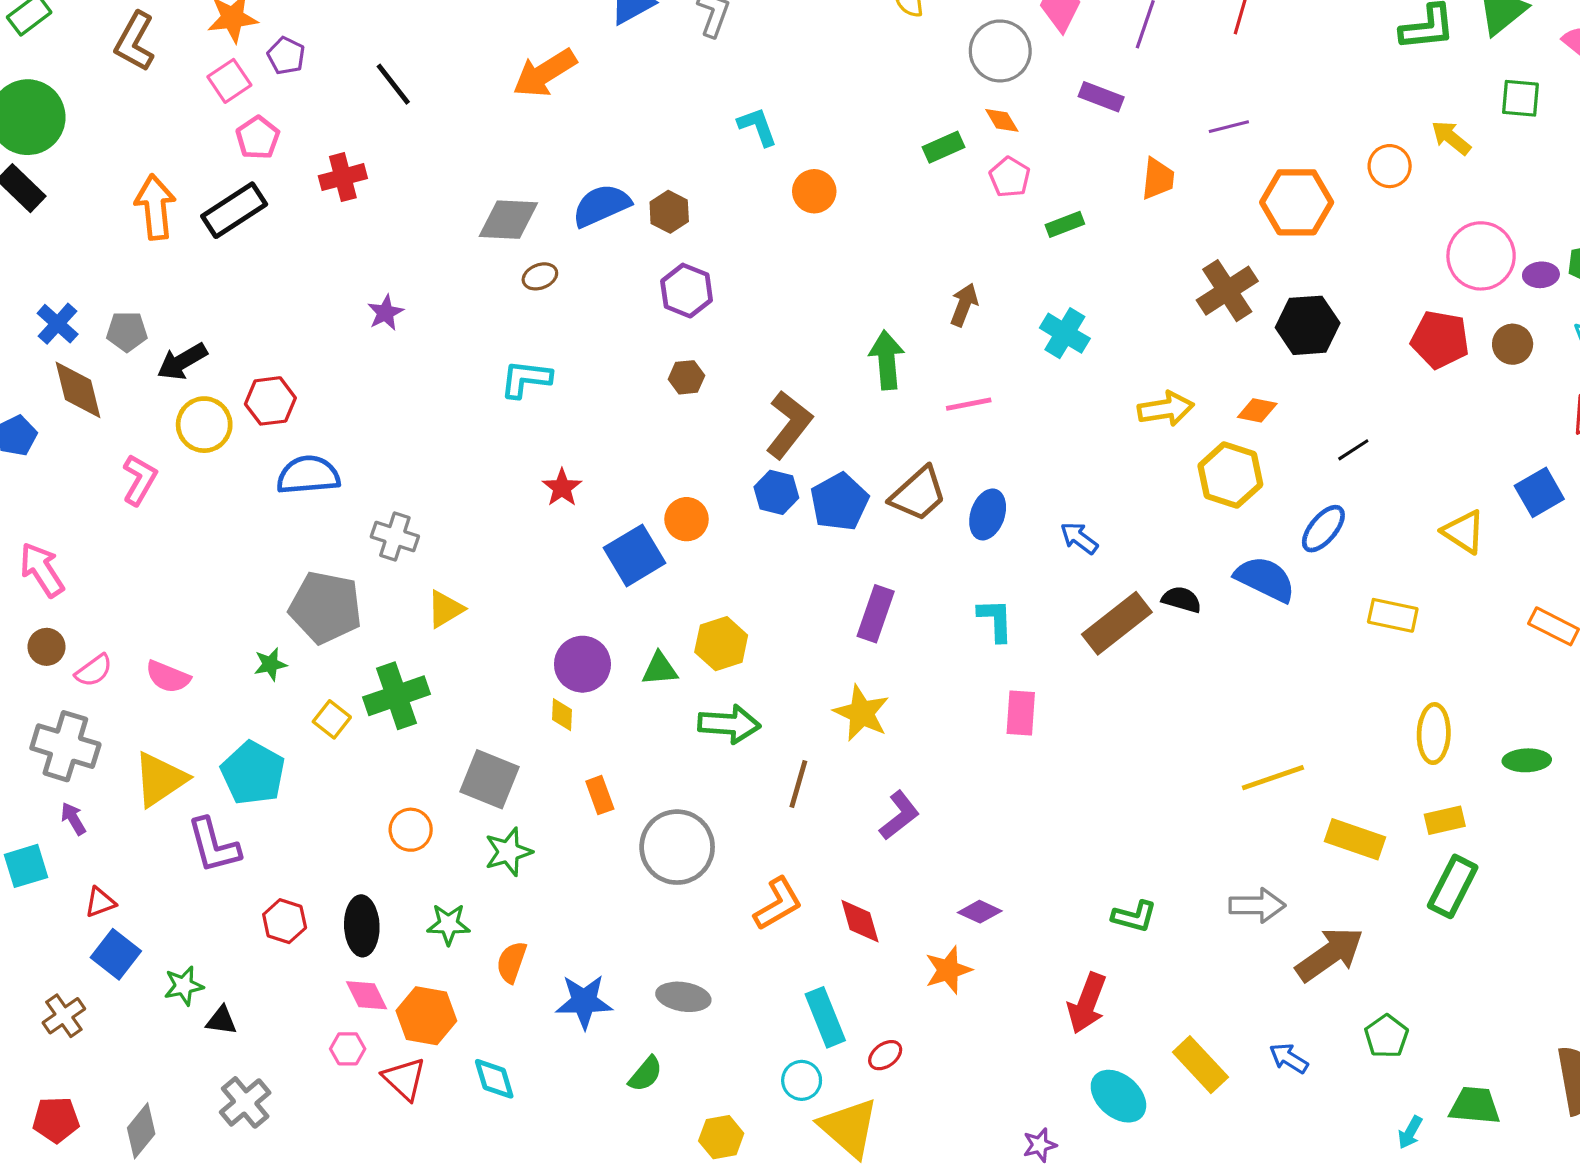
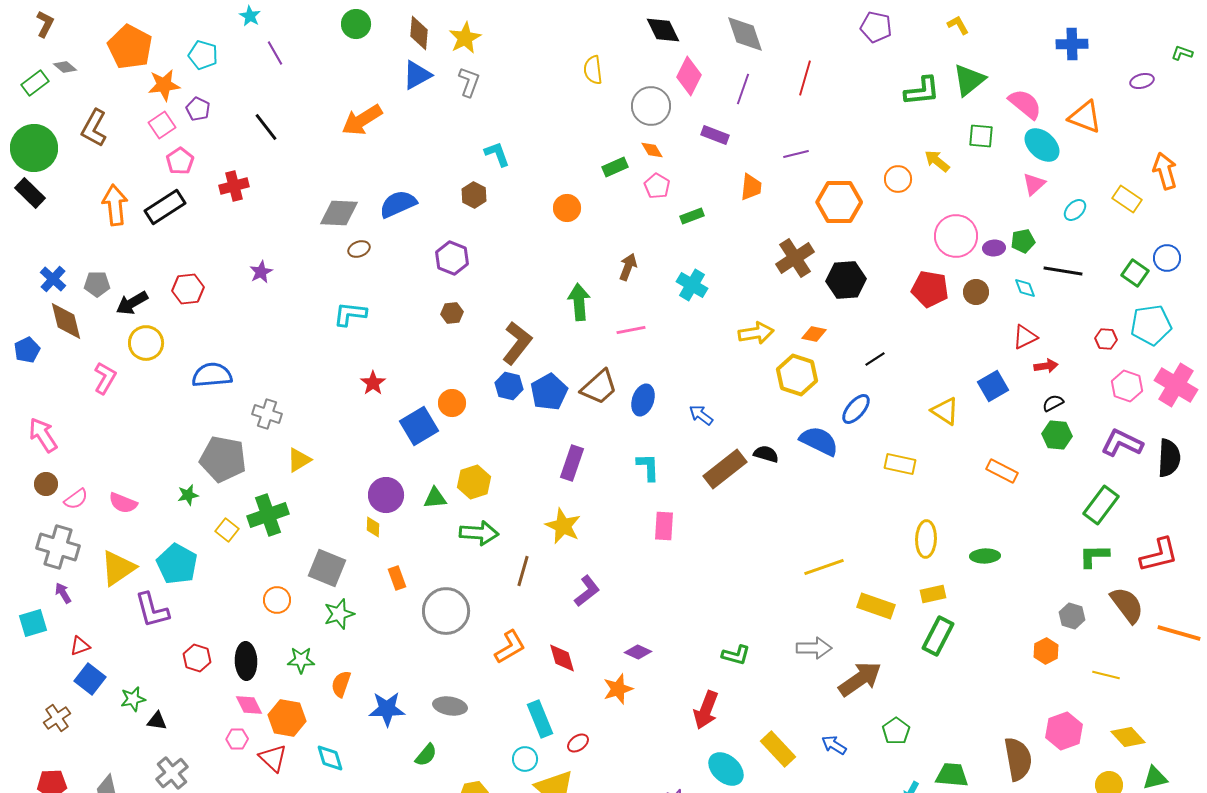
brown L-shape: (135, 42) -> (94, 128), moved
orange circle: (814, 191) -> (567, 208), moved
brown hexagon: (669, 212) -> (474, 195), moved
red hexagon: (270, 401) -> (188, 289), moved

